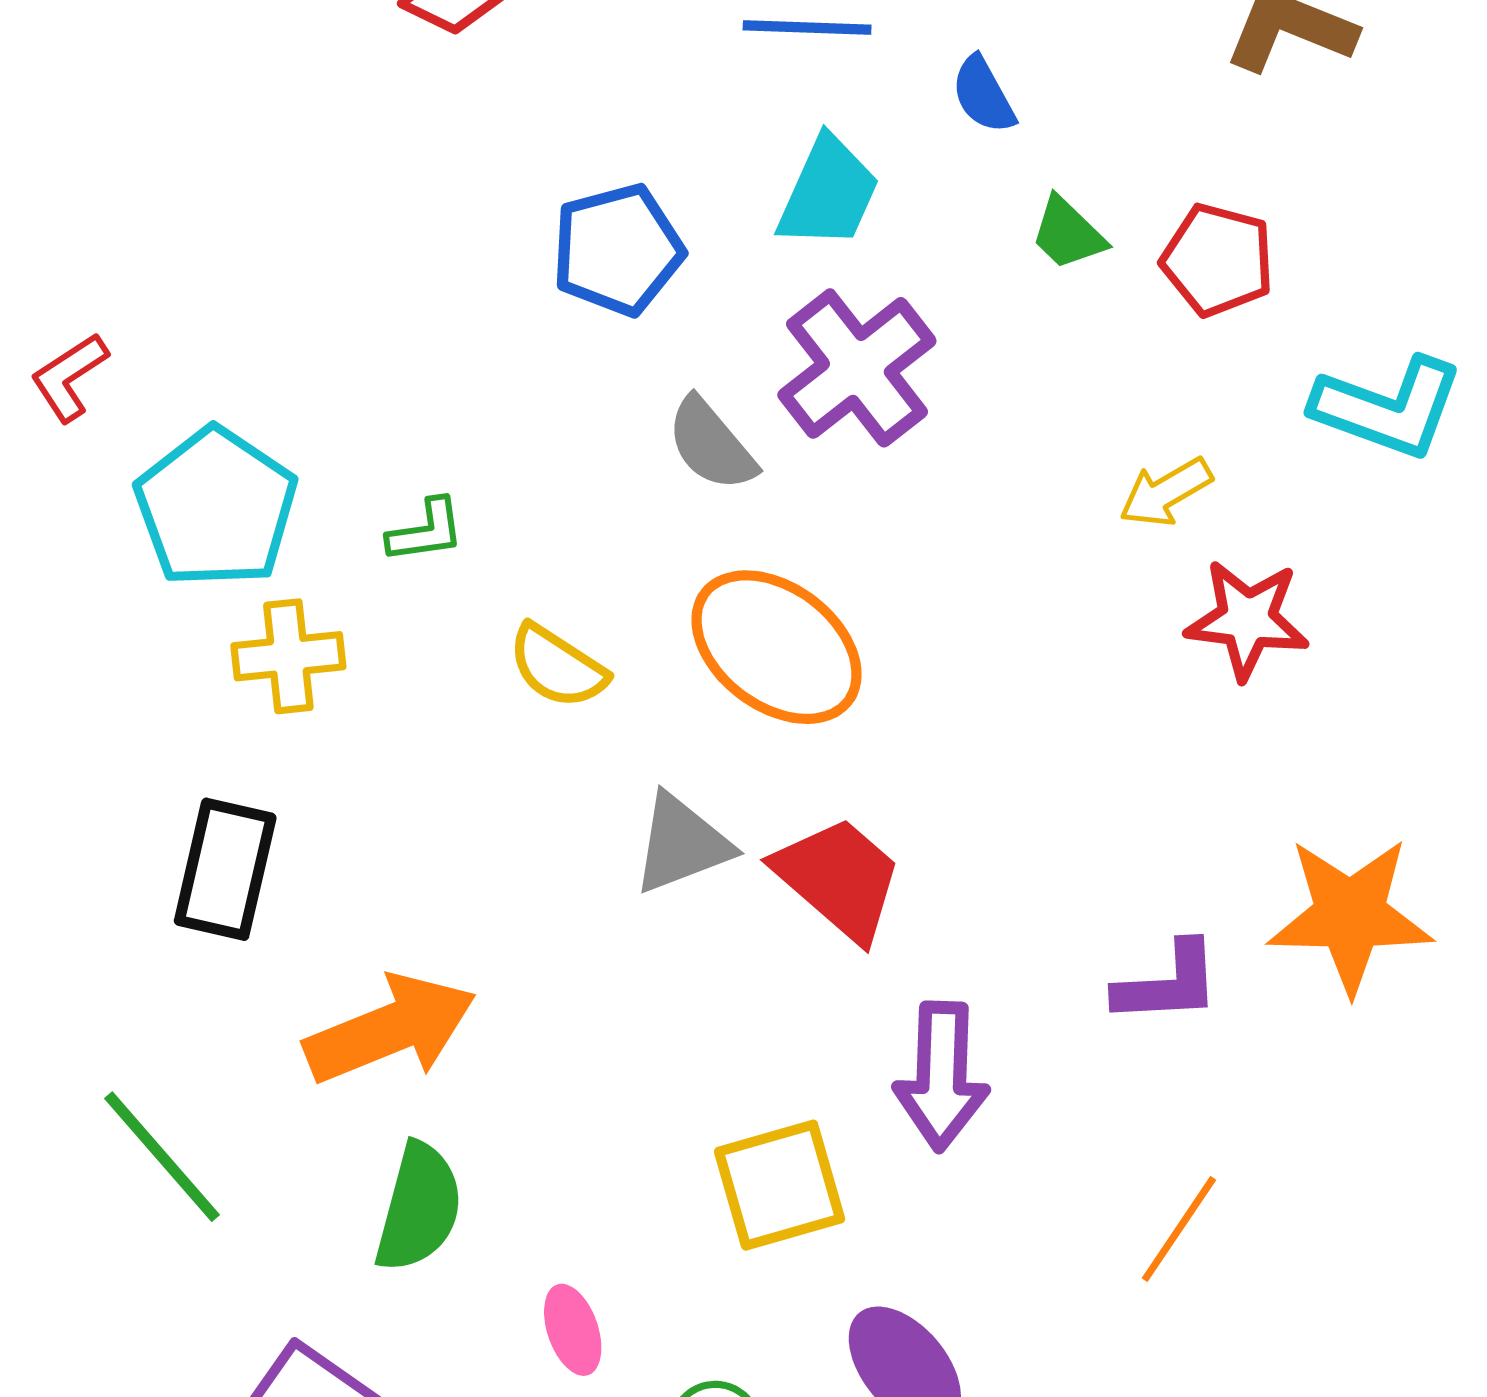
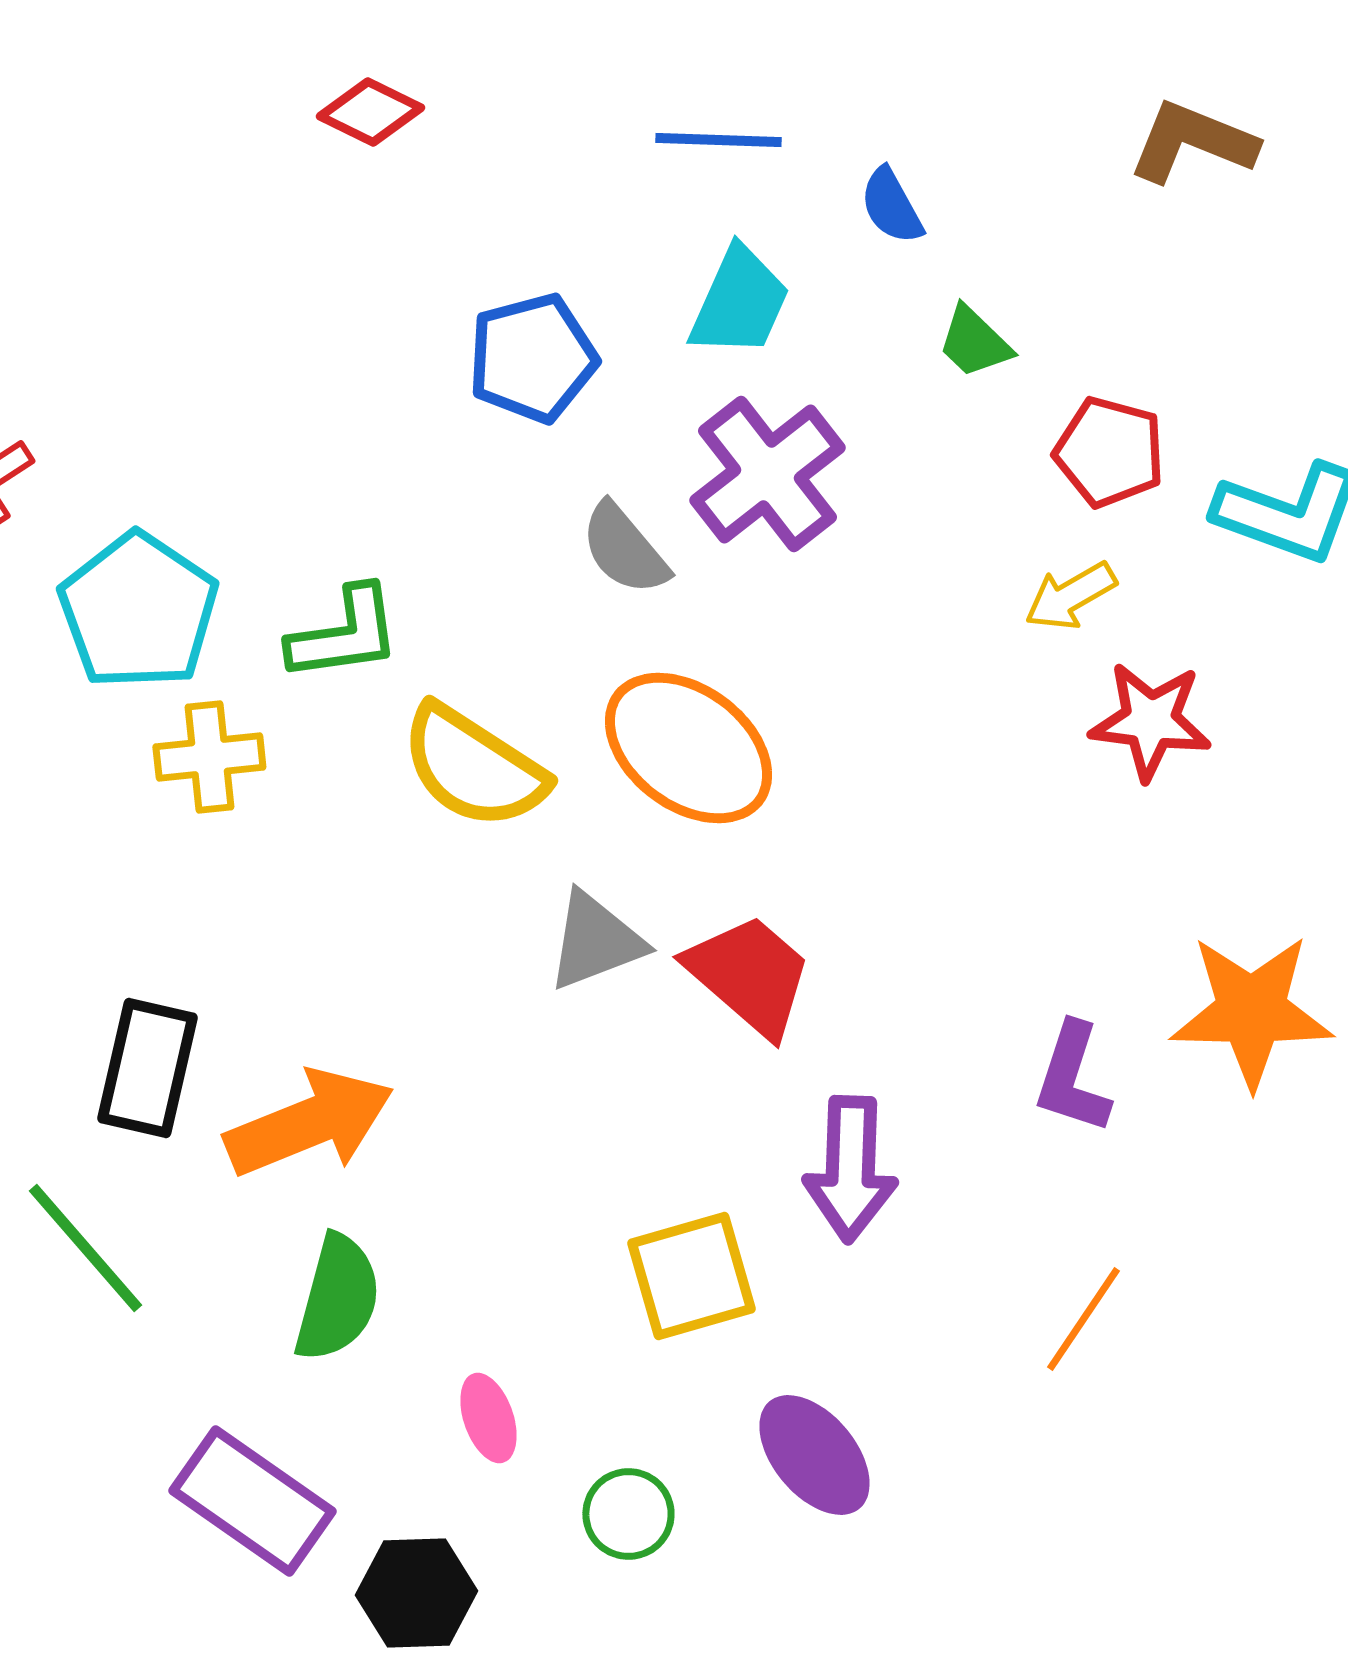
red pentagon: (1218, 260) -> (1109, 452), moved
green L-shape: (426, 531) -> (344, 634), size x1.5
yellow semicircle: (557, 666) -> (473, 767), size x1.5
black rectangle: (225, 869) -> (147, 1068), moved
purple L-shape: (1168, 983) -> (1072, 1078), turned 111

